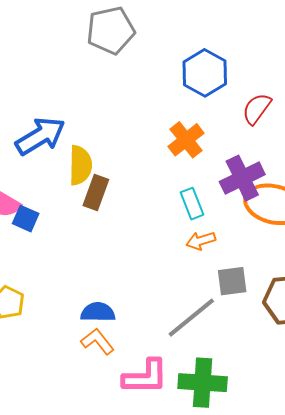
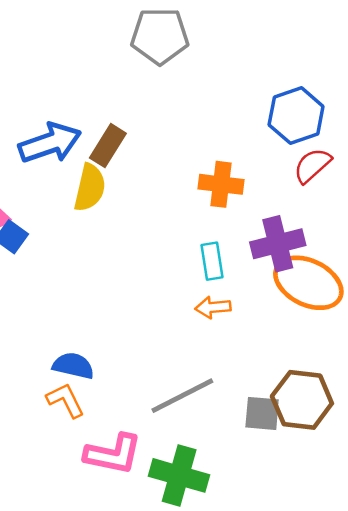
blue hexagon: (205, 73) -> (296, 116), moved
orange cross: (186, 140) -> (221, 184), turned 33
brown rectangle: (96, 193) -> (108, 146), moved
gray square: (232, 281) -> (262, 413), moved

